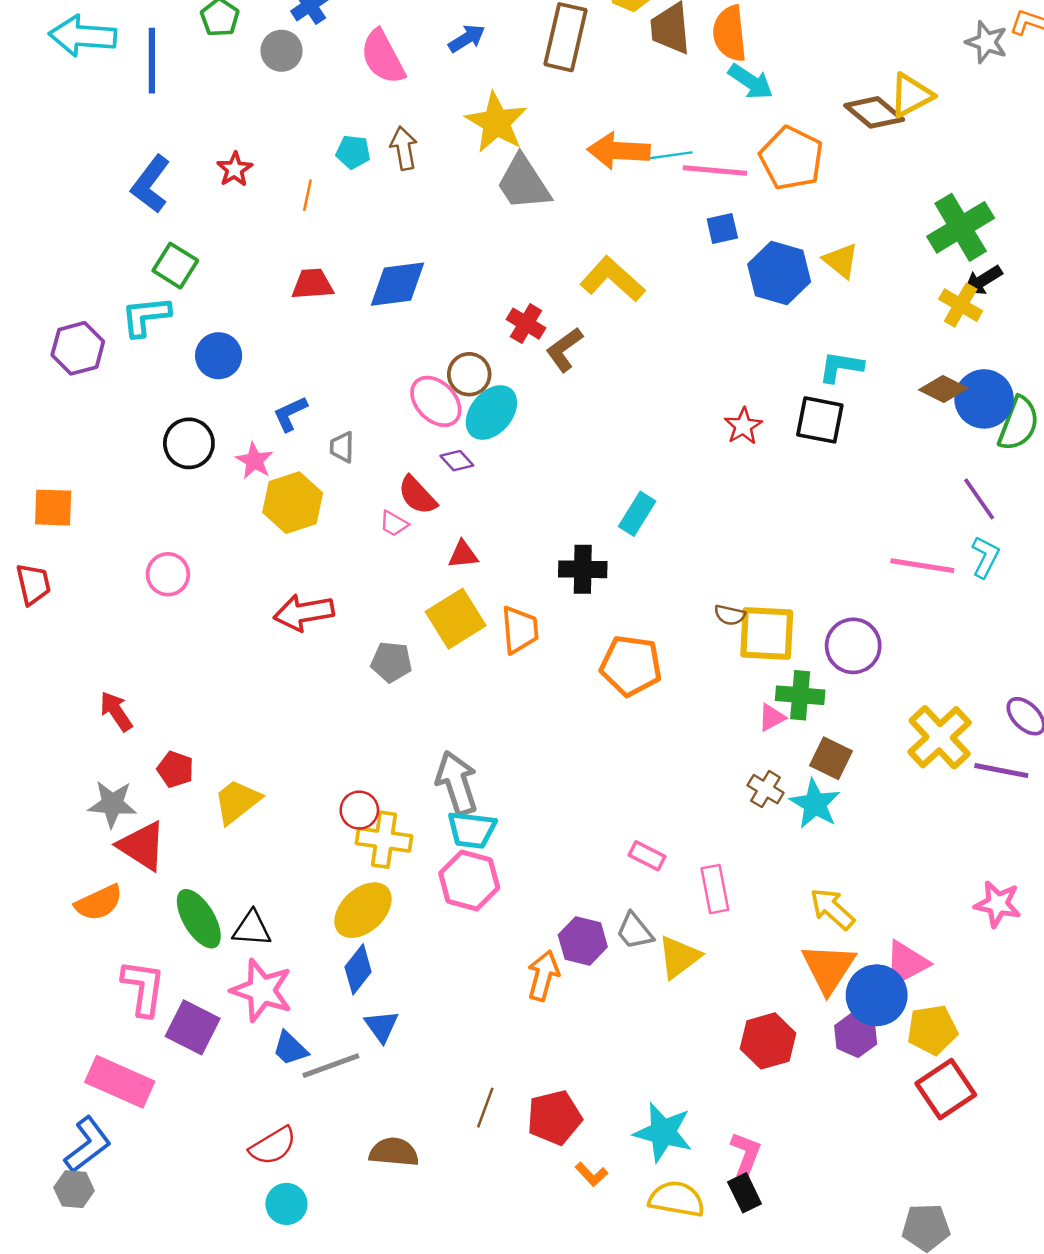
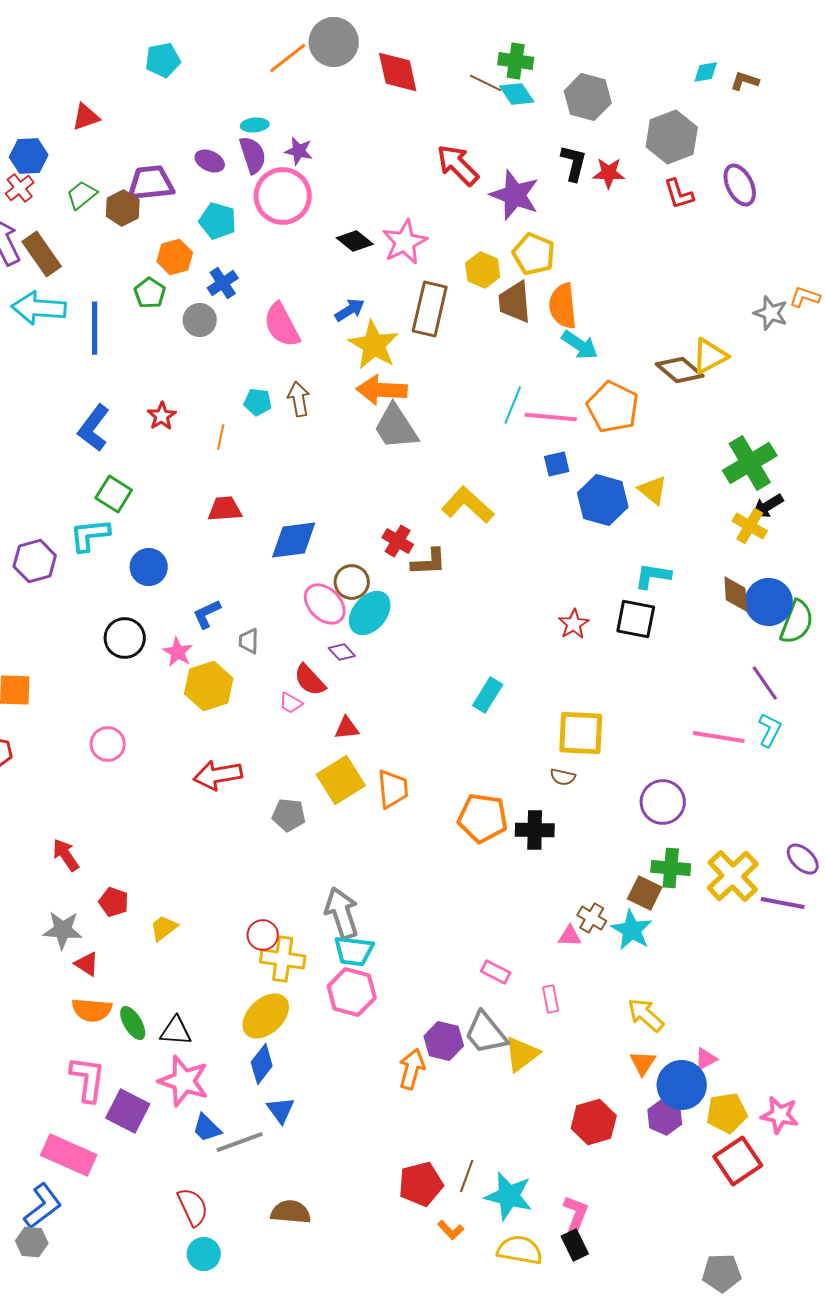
yellow star: (496, 122) -> (374, 345), moved
orange arrow: (619, 151) -> (382, 390), moved
cyan line: (668, 156) -> (513, 405), turned -60
blue diamond: (398, 284) -> (294, 540), moved
brown L-shape: (564, 350) -> (429, 562), turned -147
brown diamond: (943, 389) -> (736, 594), turned 60
black cross: (583, 569) -> (535, 830), moved
yellow square: (767, 634) -> (581, 733), moved
green cross: (800, 695) -> (671, 868), moved
pink triangle: (772, 717) -> (570, 936), moved, turned 30
yellow trapezoid: (237, 801) -> (164, 928), size x0.7
red triangle: (142, 846) -> (87, 964), size x0.6
pink rectangle: (715, 889) -> (551, 999), size x0.7
orange semicircle: (99, 903) -> (92, 1010), moved, turned 30
pink star: (998, 904) -> (780, 1115), moved
green ellipse: (199, 919) -> (133, 1023), size x0.7
gray trapezoid: (635, 931) -> (486, 1033), size x1.4
pink triangle: (906, 963) -> (706, 1059), size x0.6
orange triangle: (828, 968) -> (643, 1063), size x0.6
brown line: (485, 1108) -> (467, 1176), moved
red semicircle: (273, 1146) -> (193, 1207), turned -84

